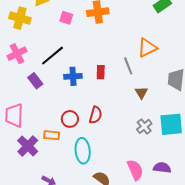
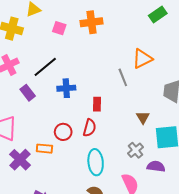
red rectangle: (101, 72) -> (97, 104), moved
brown triangle: (141, 93) -> (143, 117), moved
gray cross: (144, 126) -> (135, 150), moved
cyan ellipse: (83, 151) -> (96, 162), moved
purple semicircle: (162, 168) -> (156, 166), moved

